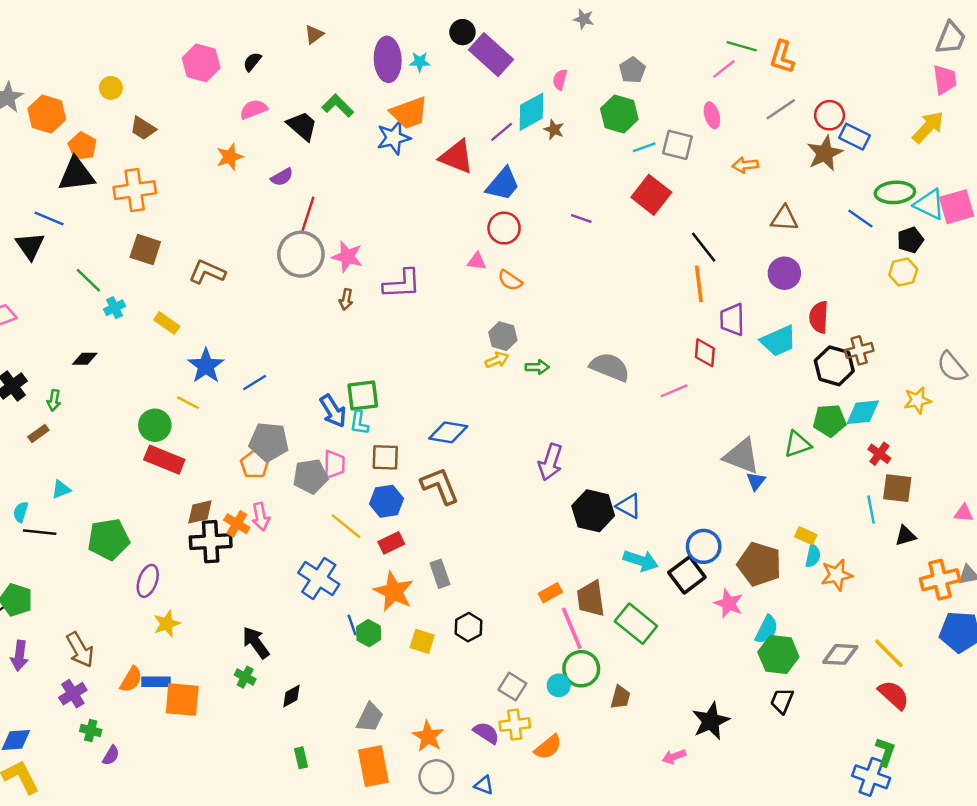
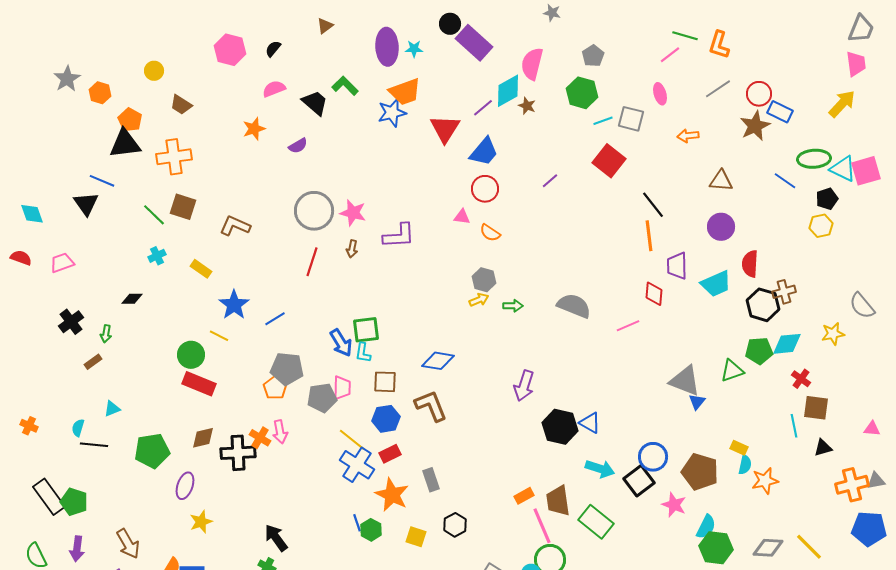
pink semicircle: (560, 80) -> (532, 64), size x1.8
orange hexagon: (47, 114) -> (100, 93), size x0.7
red triangle: (457, 157) -> (445, 129), turned 40
red line: (308, 214) -> (312, 262), moved
purple line: (581, 219) -> (550, 181), turned -60
green line: (88, 280) -> (154, 215), moved
brown diamond: (200, 512) -> (203, 438), moved
blue cross: (319, 578) -> (357, 465), moved

